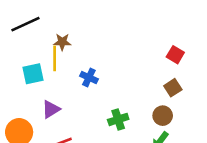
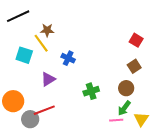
yellow line: (55, 58) -> (41, 43), turned -36
cyan square: (33, 74) -> (24, 55), turned 30
purple triangle: (51, 109) -> (48, 79), moved

